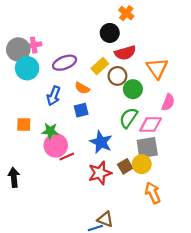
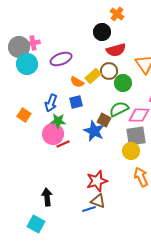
yellow rectangle: (100, 66) -> (93, 76), moved
blue arrow: (54, 96) -> (51, 103), moved
green semicircle: (128, 118) -> (119, 109), turned 30
orange square: (24, 124) -> (24, 115), turned 32
green star: (50, 131) -> (58, 121), moved
brown square: (125, 166) -> (104, 120), moved, turned -32
red star: (100, 173) -> (97, 181), moved
black arrow: (14, 177) -> (47, 197), moved

